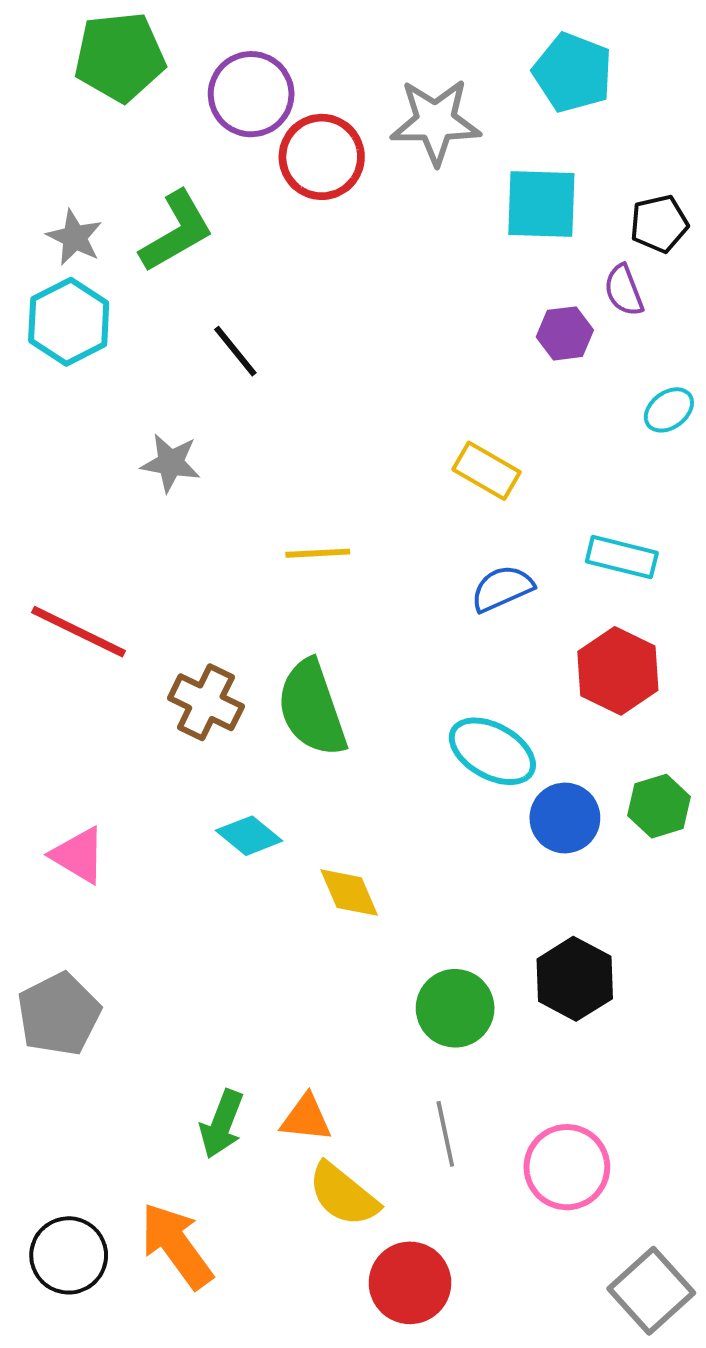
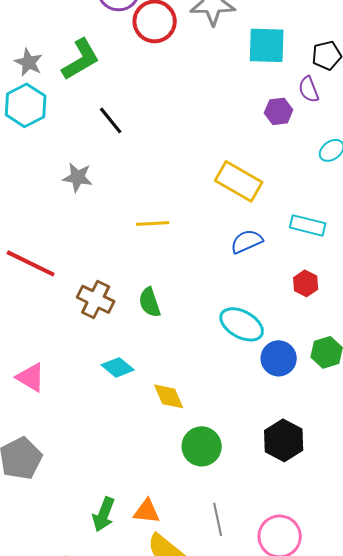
yellow rectangle: (486, 471) -> (239, 181), size x1.4
red hexagon: (618, 671) -> (306, 283), size x0.6
green semicircle: (312, 708) -> (150, 302), size x0.6
green circle: (455, 1008) -> (202, 446), moved

